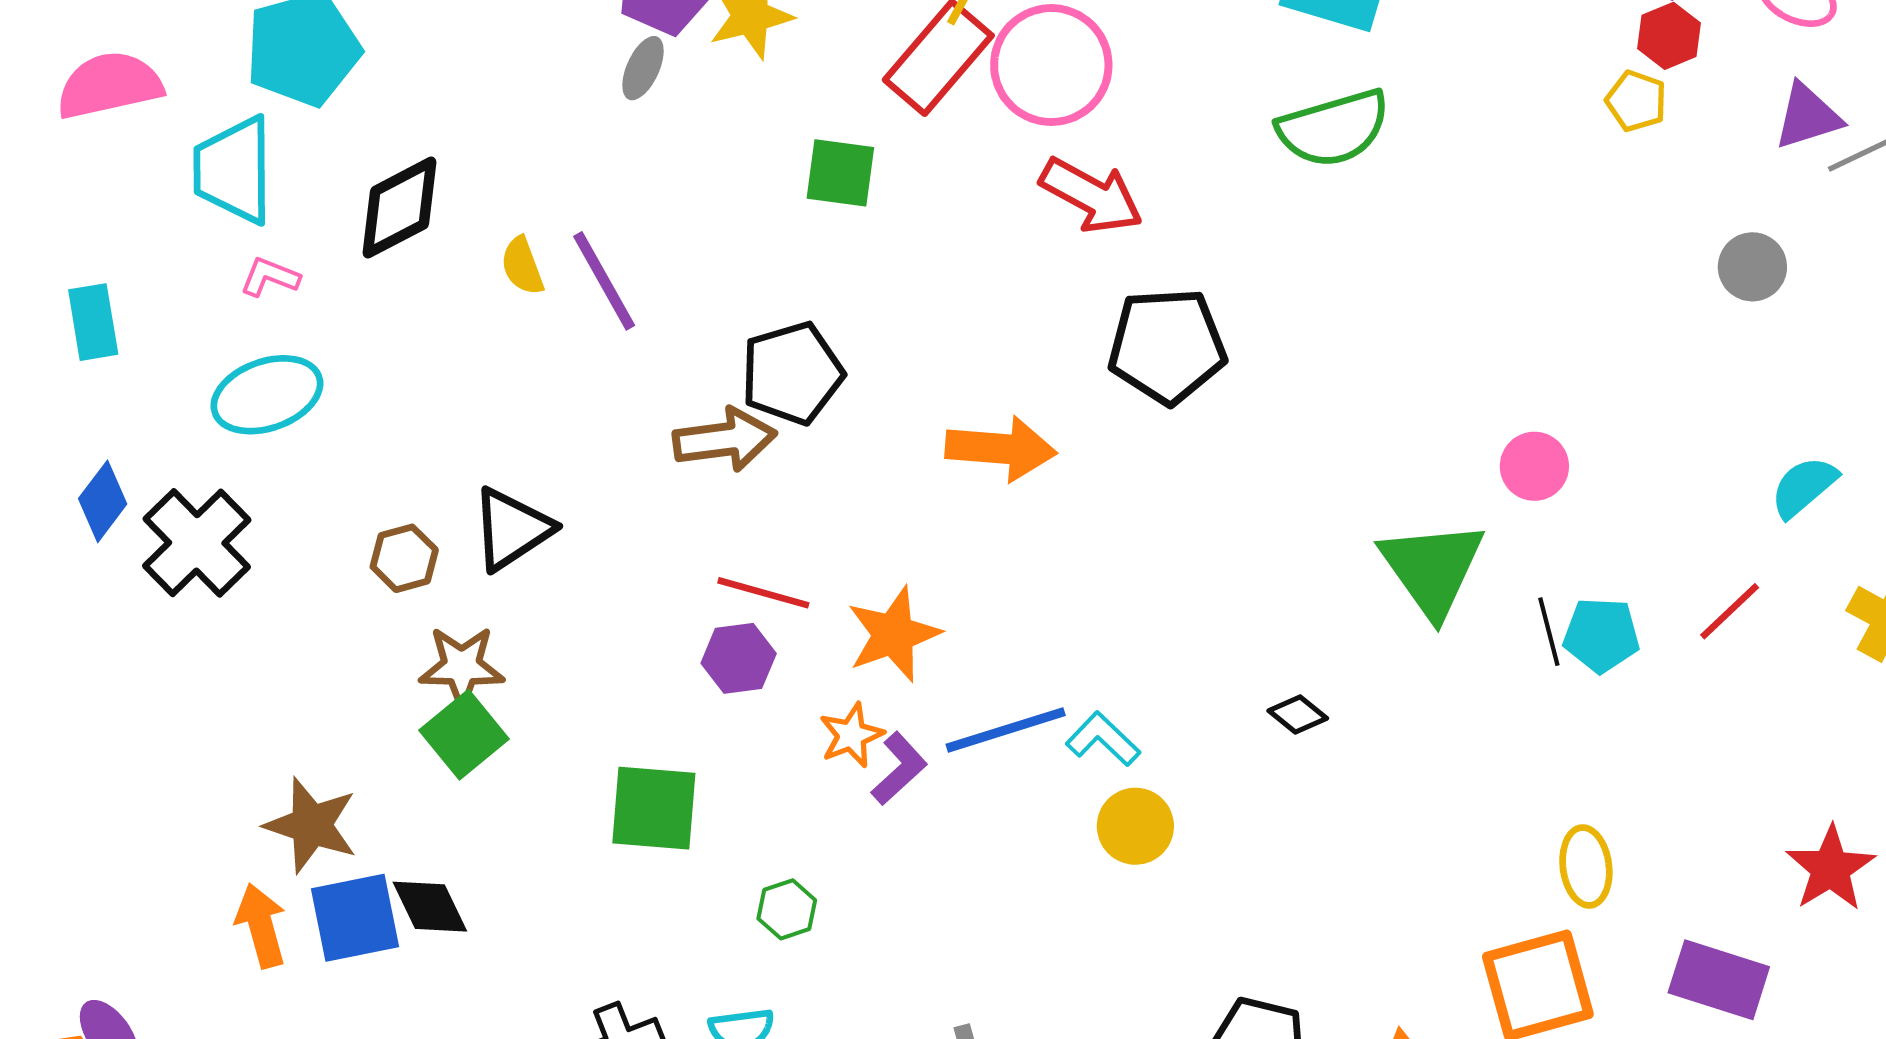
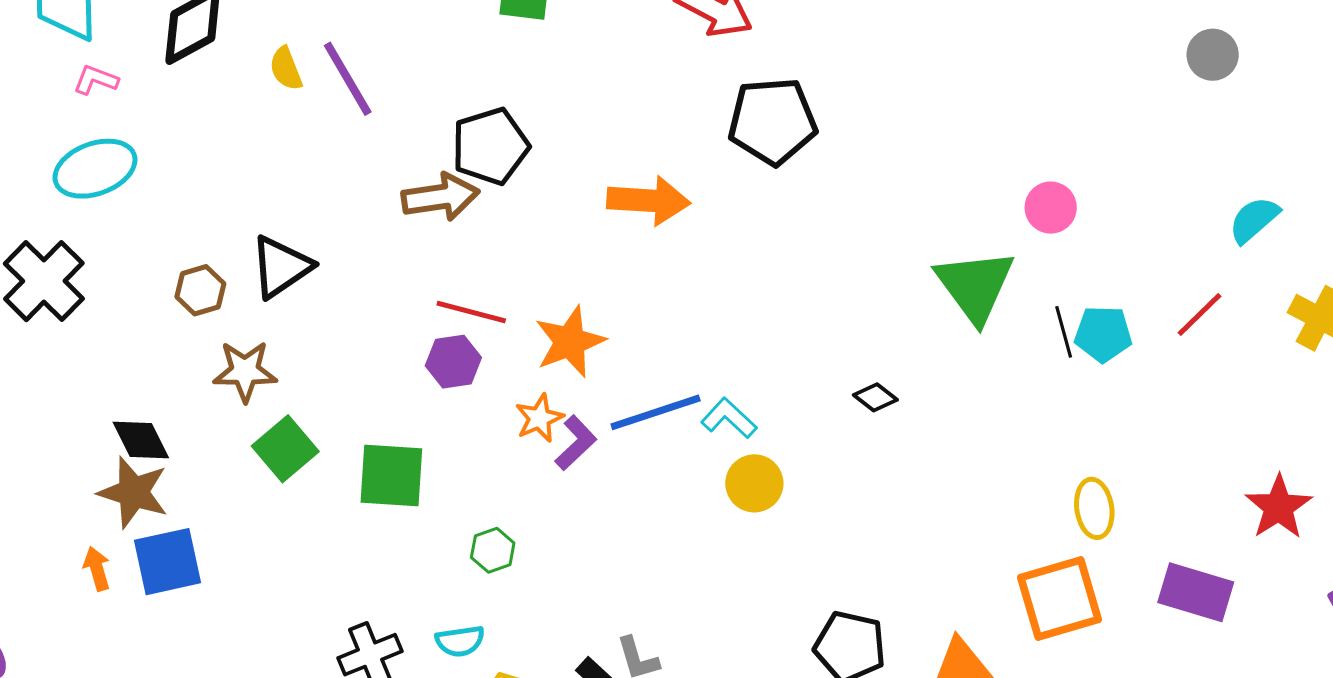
green square: (464, 735) -> (285, 449), moved
black diamond: (430, 907) -> (141, 440), moved
orange arrow: (261, 926) -> (97, 569), size x0.7

